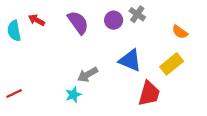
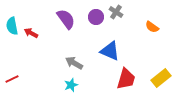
red arrow: (37, 20) -> (31, 33), moved
yellow rectangle: (172, 64) -> (161, 78), moved
gray arrow: (88, 75) -> (74, 63), turned 60
cyan star: (73, 95) -> (71, 85), moved

